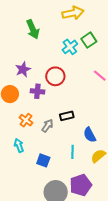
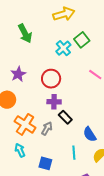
purple cross: (37, 91) -> (54, 102), moved
black rectangle: (67, 116) -> (65, 117), turned 64
orange cross: (26, 120) -> (25, 124), size x1.5

